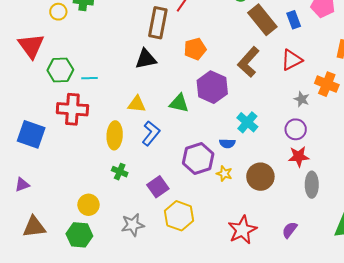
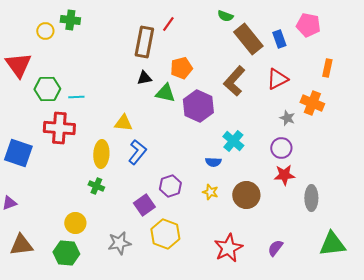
black triangle: (146, 59) -> (144, 78), moved, size x0.7
green triangle: (179, 103) -> (165, 93), moved
purple hexagon: (198, 159) -> (170, 186), moved, size x0.7
green cross: (120, 172) -> (96, 186), moved
gray ellipse: (312, 185) -> (311, 198), moved

